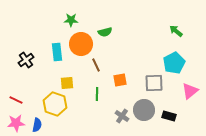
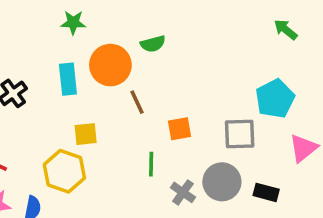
green star: (71, 20) -> (73, 23), moved
green arrow: (176, 31) -> (286, 30), moved
green line: (97, 94) -> (151, 164), moved

